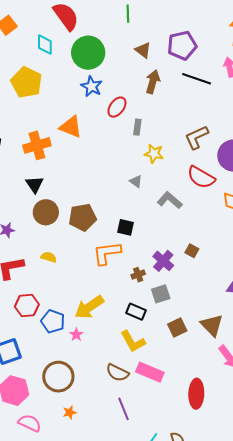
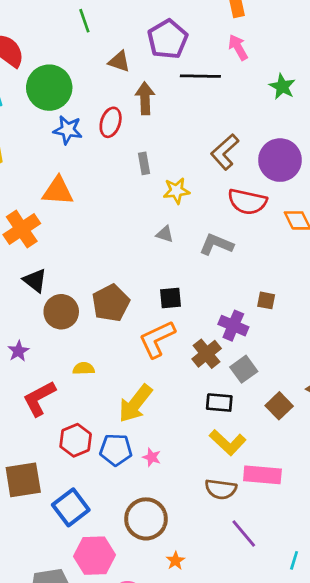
red ellipse: (117, 107) -> (111, 122), moved
brown cross: (138, 275) -> (207, 354), size x1.5
yellow arrow: (89, 307) -> (135, 404), moved

